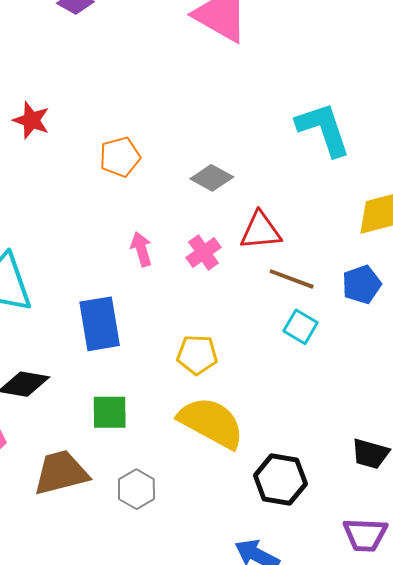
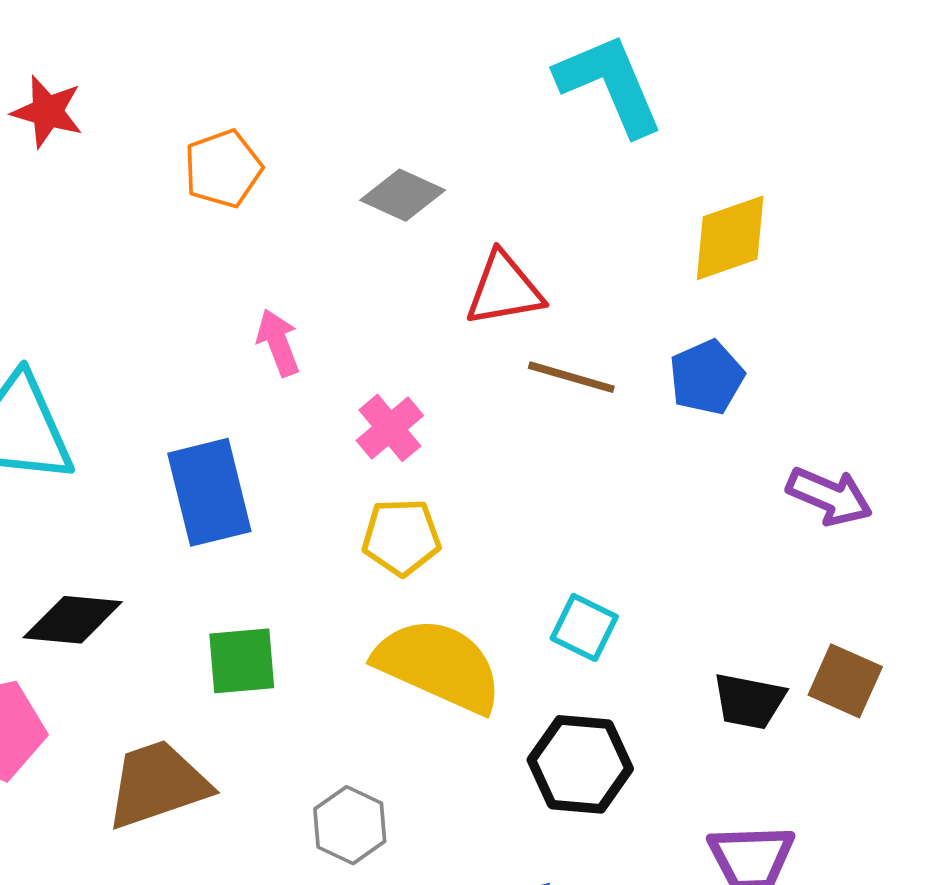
pink cross: (204, 253) -> (390, 428), moved
cyan square: (301, 327) -> (584, 627), moved
gray hexagon: (136, 489) -> (350, 825), moved

